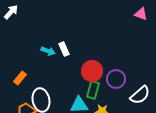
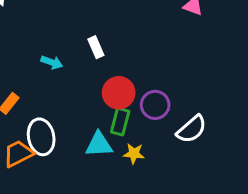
white rectangle: (64, 49) -> (96, 47), moved

